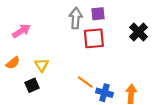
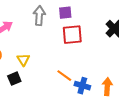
purple square: (98, 14) -> (65, 13), moved
gray arrow: (76, 18) -> (39, 16), moved

